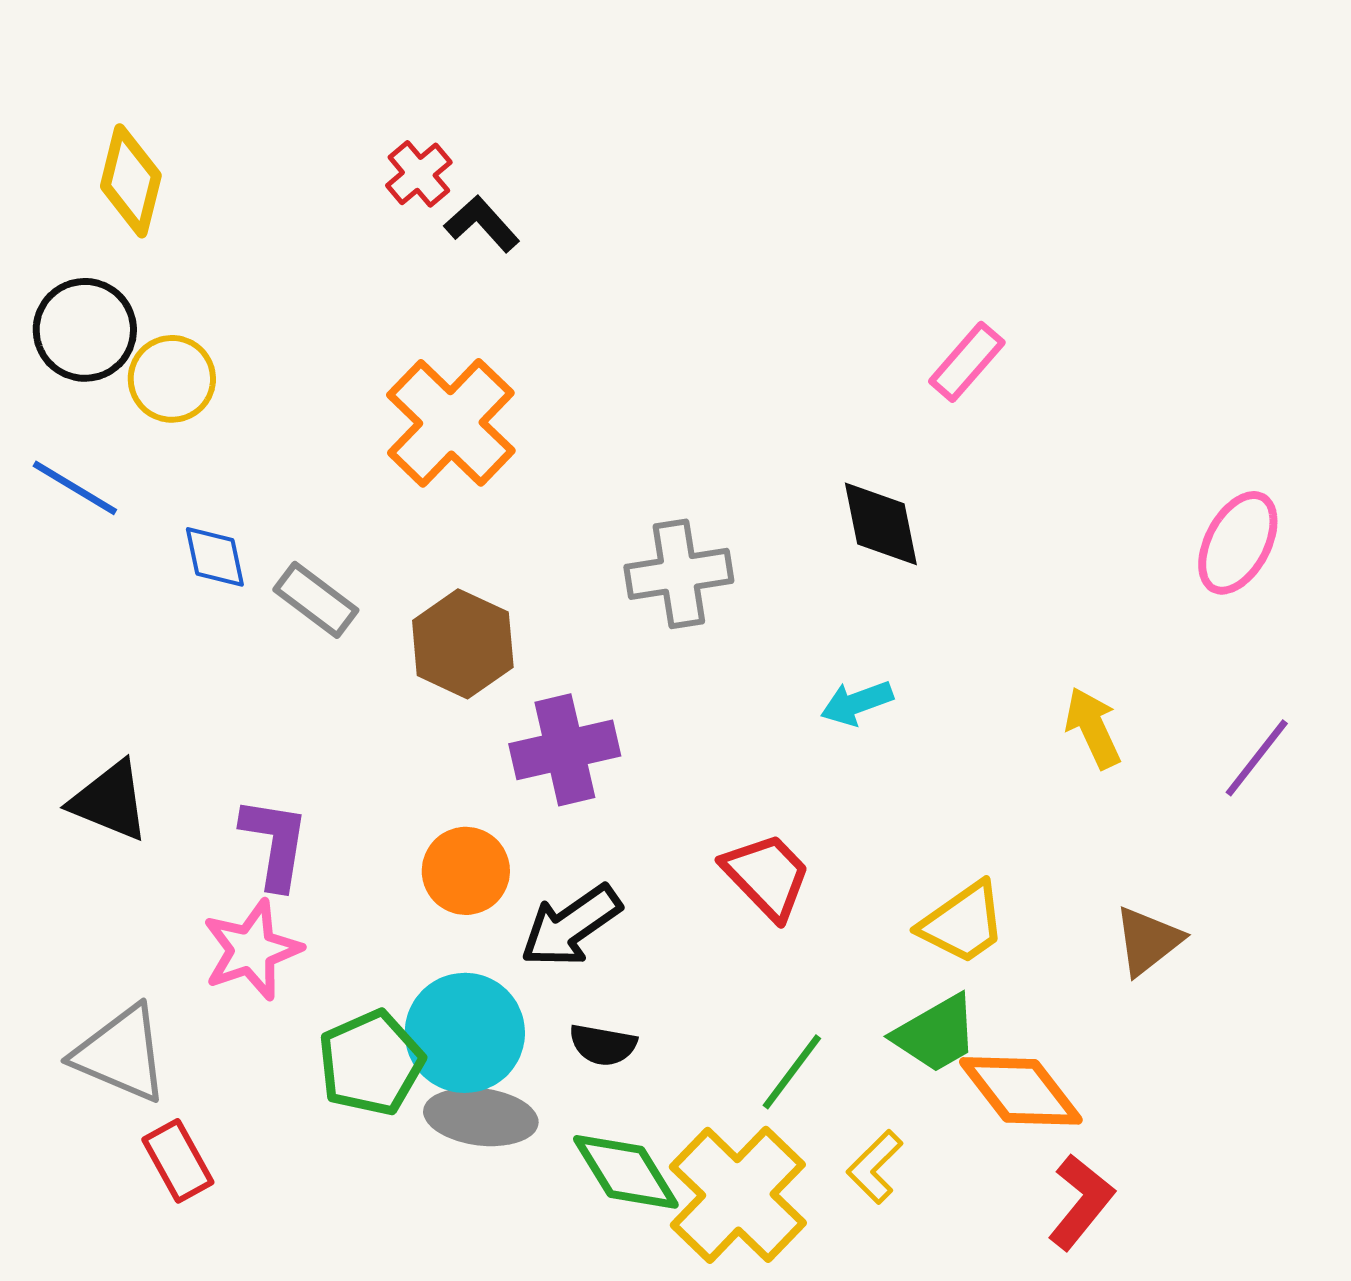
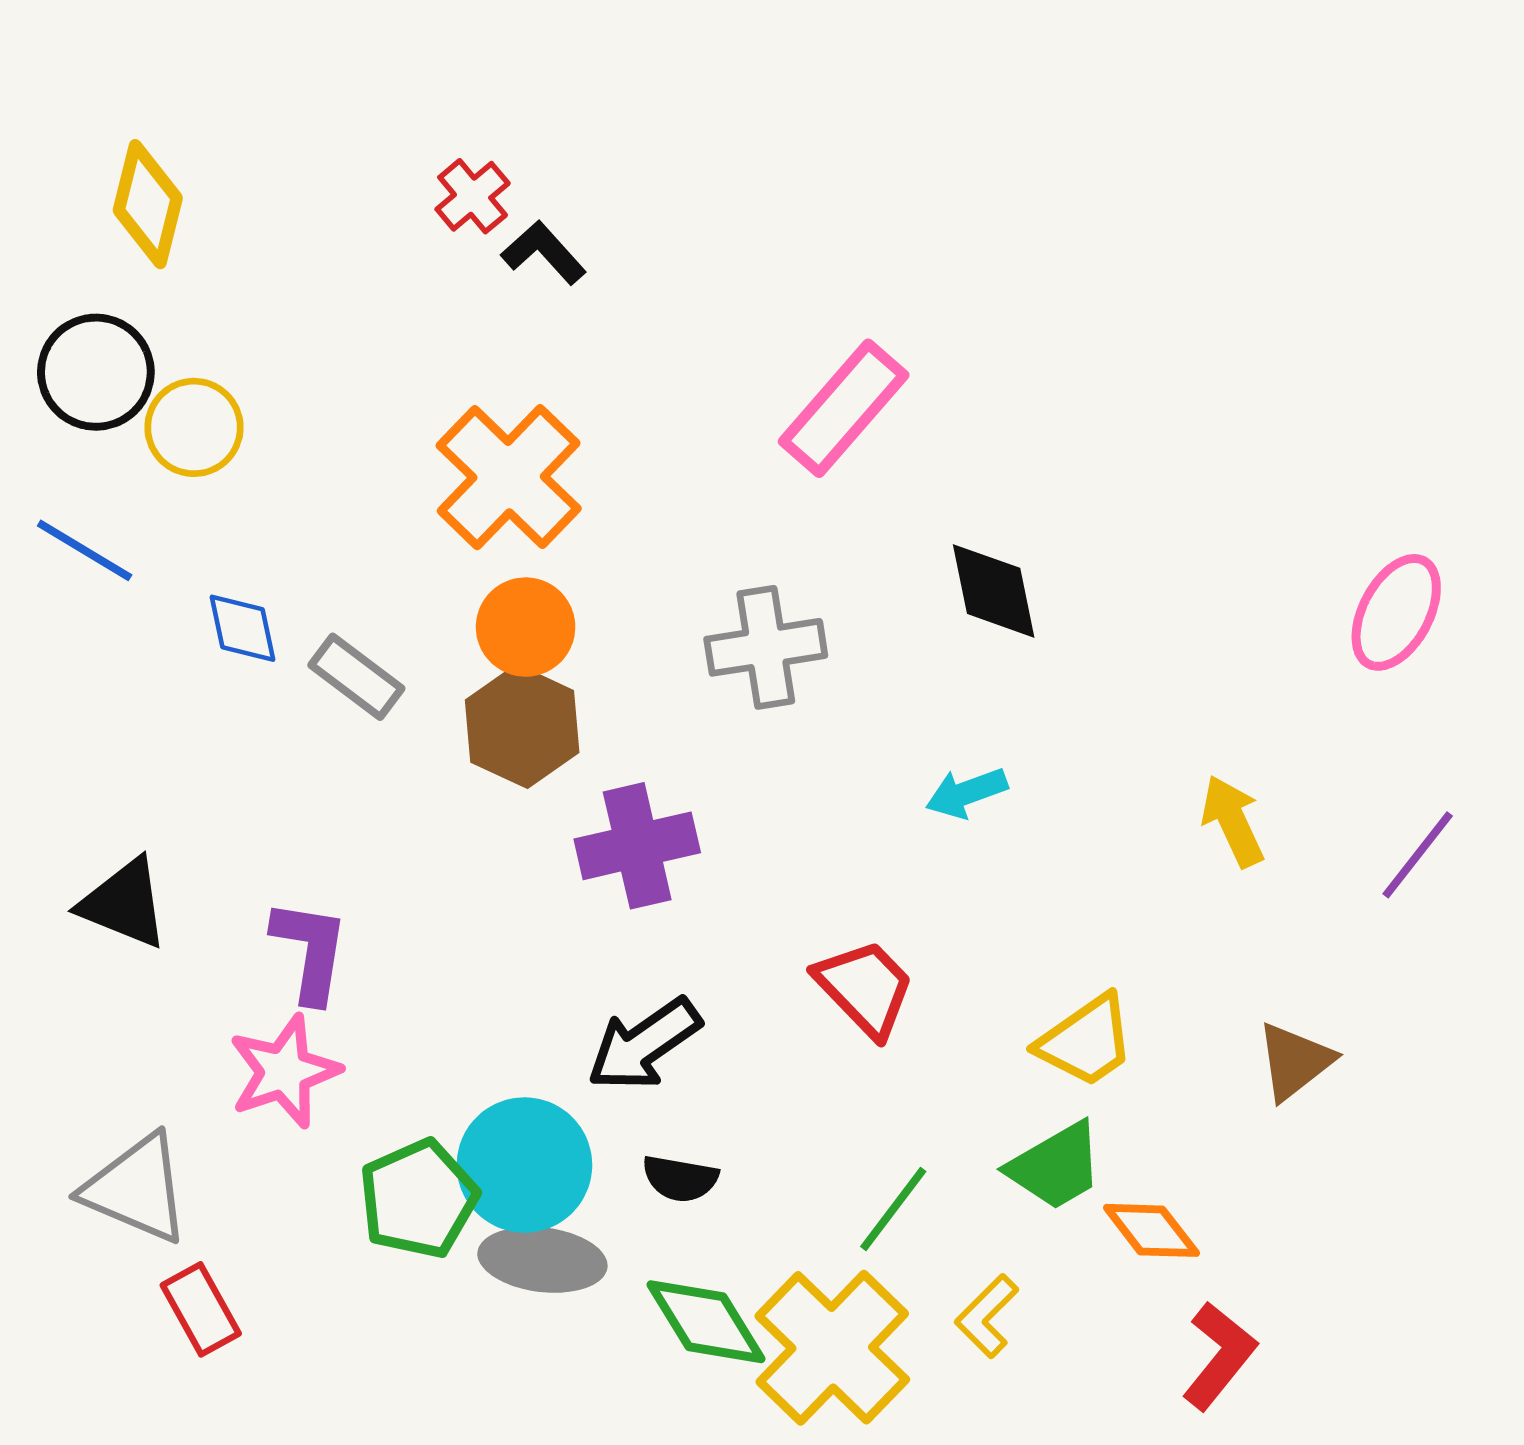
pink rectangle: (967, 362) -> (844, 408), moved, size x1.5
orange circle: (466, 871) -> (526, 627), moved
orange diamond: (1021, 1091) -> (1151, 1230), size x0.7

